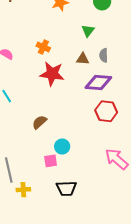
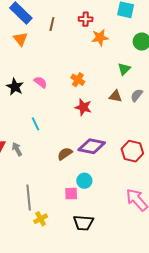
gray semicircle: (104, 55) -> (137, 95), turned 32
red star: (52, 74) -> (83, 107), size x0.7
purple diamond: (98, 82) -> (92, 146), moved
yellow cross: (23, 190) -> (41, 219), turned -32

